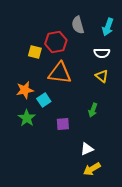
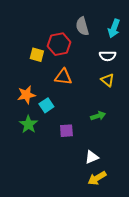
orange triangle: (60, 73) -> (63, 77), size x0.7
green arrow: (93, 110) -> (98, 116), turned -128

